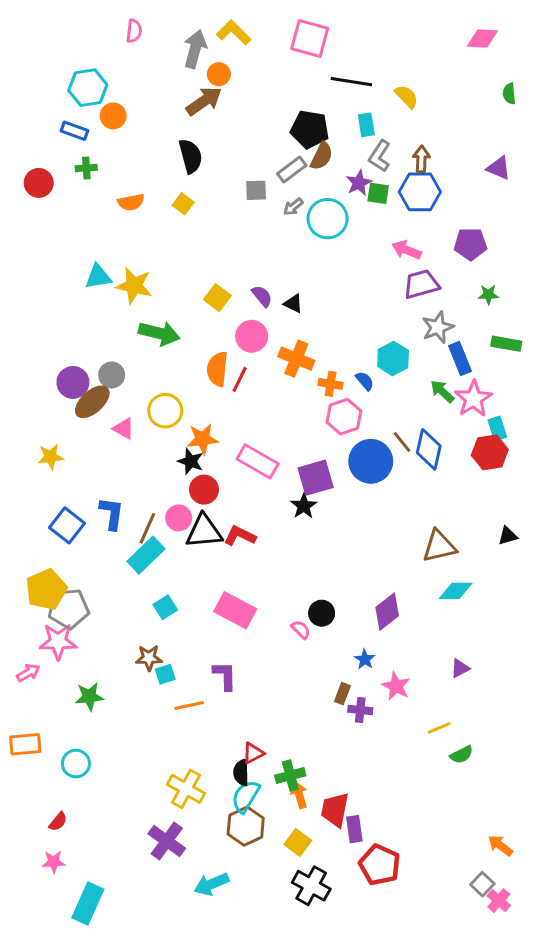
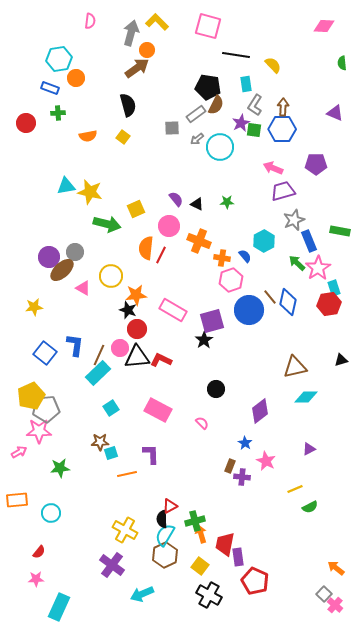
green star: (488, 295) -> (227, 202), moved
yellow square: (217, 298) -> (136, 209), moved, turned 30
black circle: (322, 613) -> (216, 389), moved

